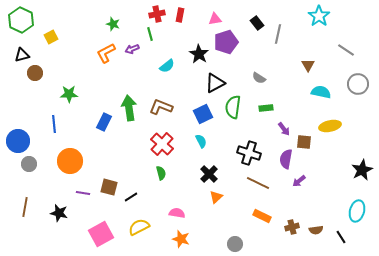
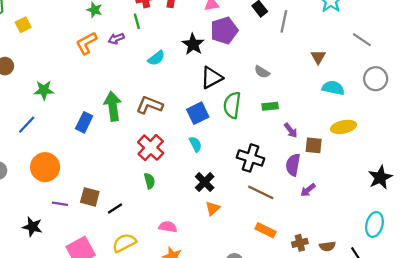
blue line: (54, 124) -> (27, 125), turned 48

